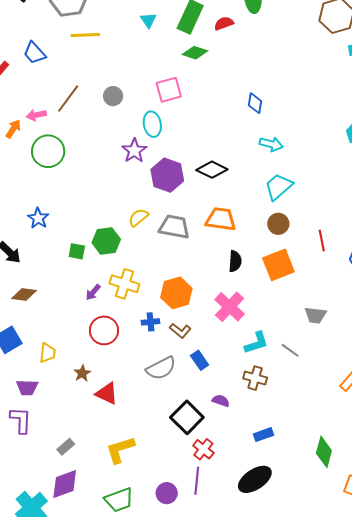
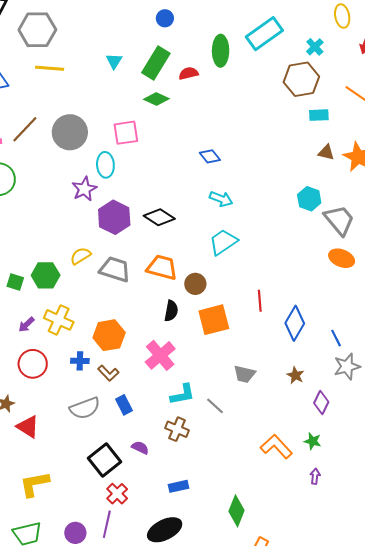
gray circle: (113, 96) -> (70, 132), size x1.8
blue diamond: (255, 103) -> (210, 156), turned -55
brown circle: (278, 224) -> (195, 284), moved

